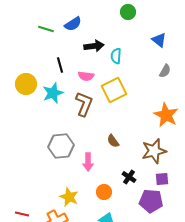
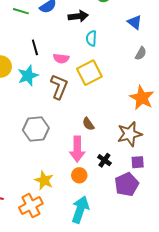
black arrow: (94, 46) -> (78, 16), moved
pink arrow: (88, 162) -> (77, 149), moved, size x1.4
purple pentagon: (151, 201) -> (127, 184), turned -30

